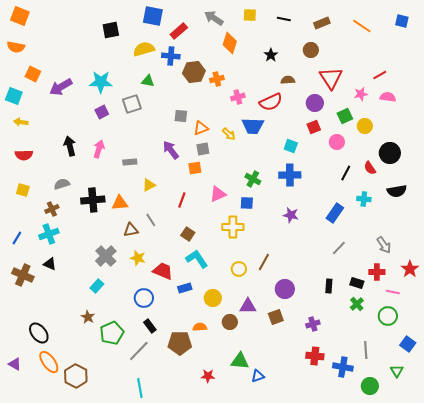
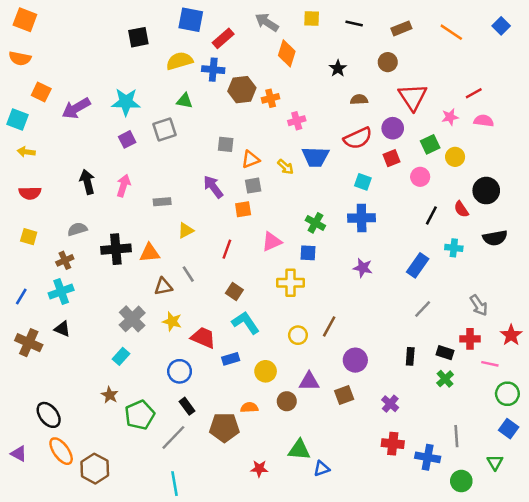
blue square: (402, 21) -> (501, 26), turned 32
red semicircle: (271, 102) -> (358, 138), moved
green circle: (388, 316) -> (507, 394), moved
purple cross: (313, 324) -> (390, 404), turned -32

